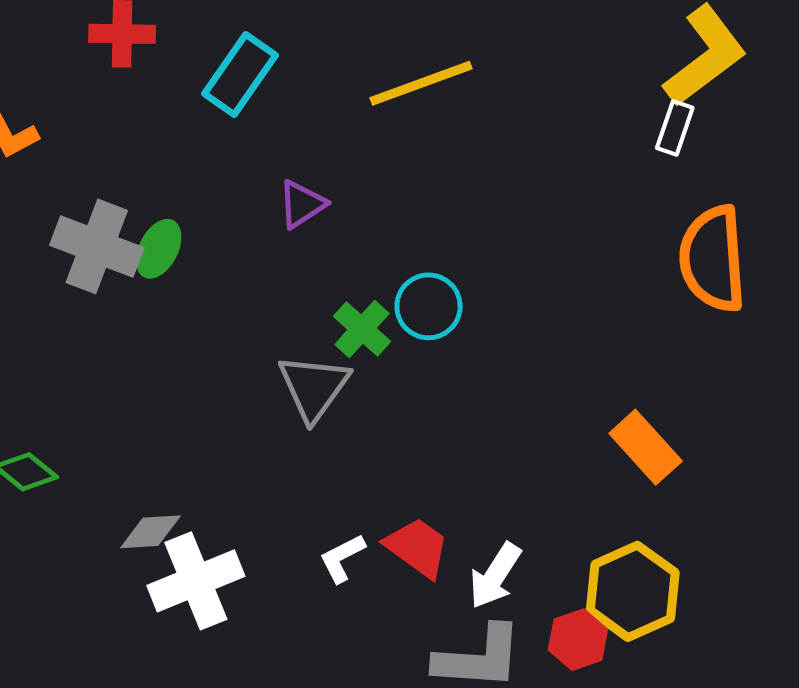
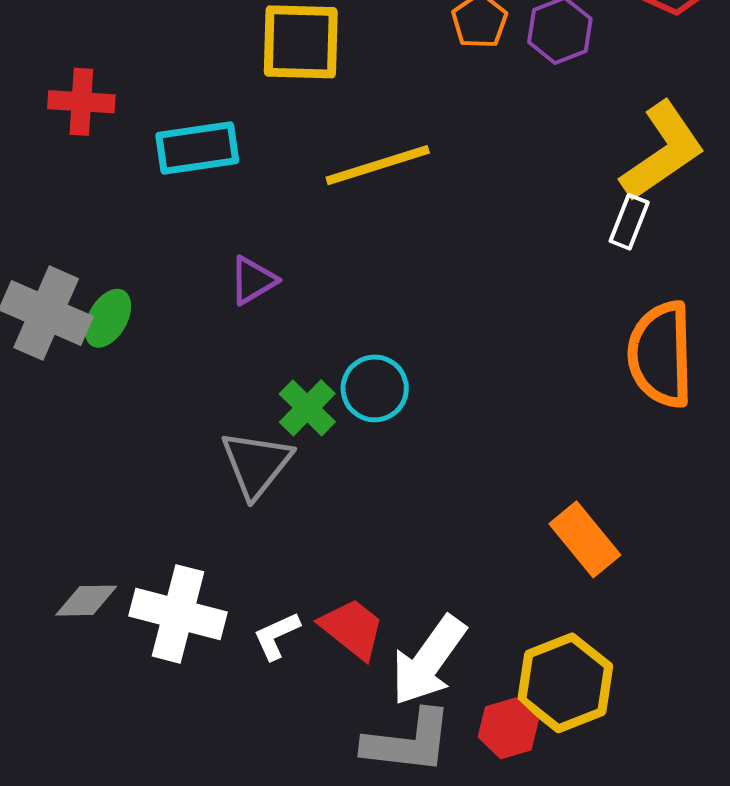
cyan rectangle: (240, 75) -> (197, 148), turned 44
white arrow: (495, 576) -> (429, 661), size x1.4
white cross: (196, 581) -> (178, 614), moved, turned 34

